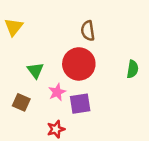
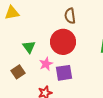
yellow triangle: (14, 27) -> (12, 13), turned 42
brown square: (21, 102) -> (18, 72), turned 32

